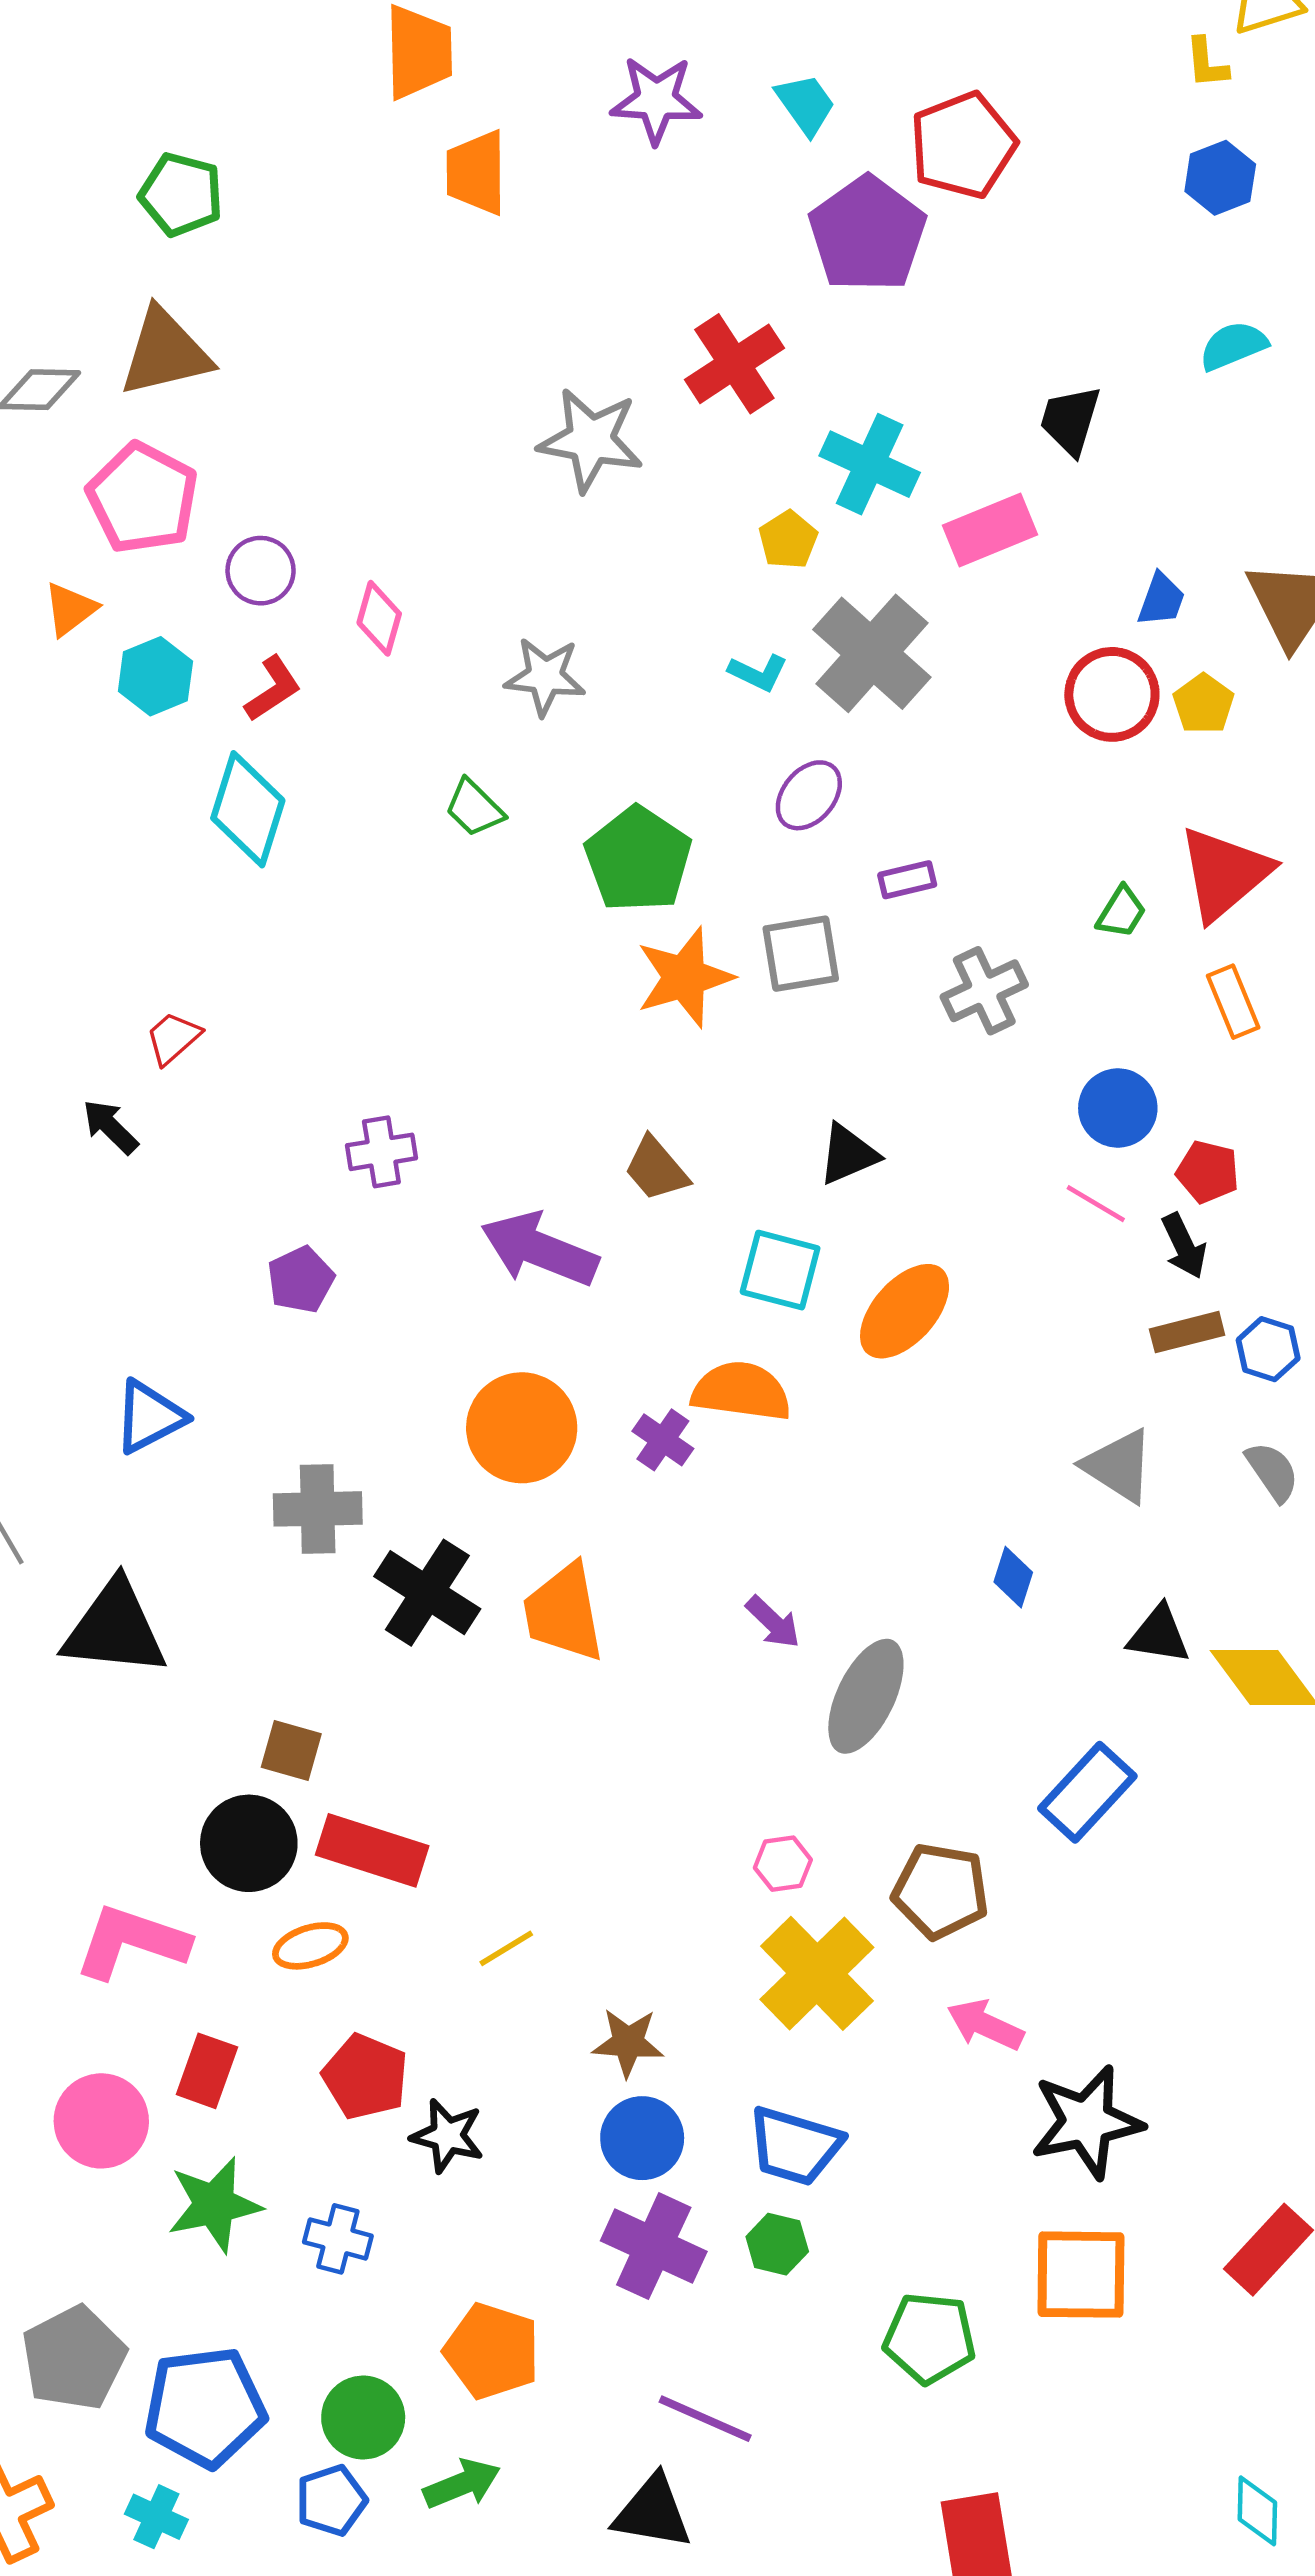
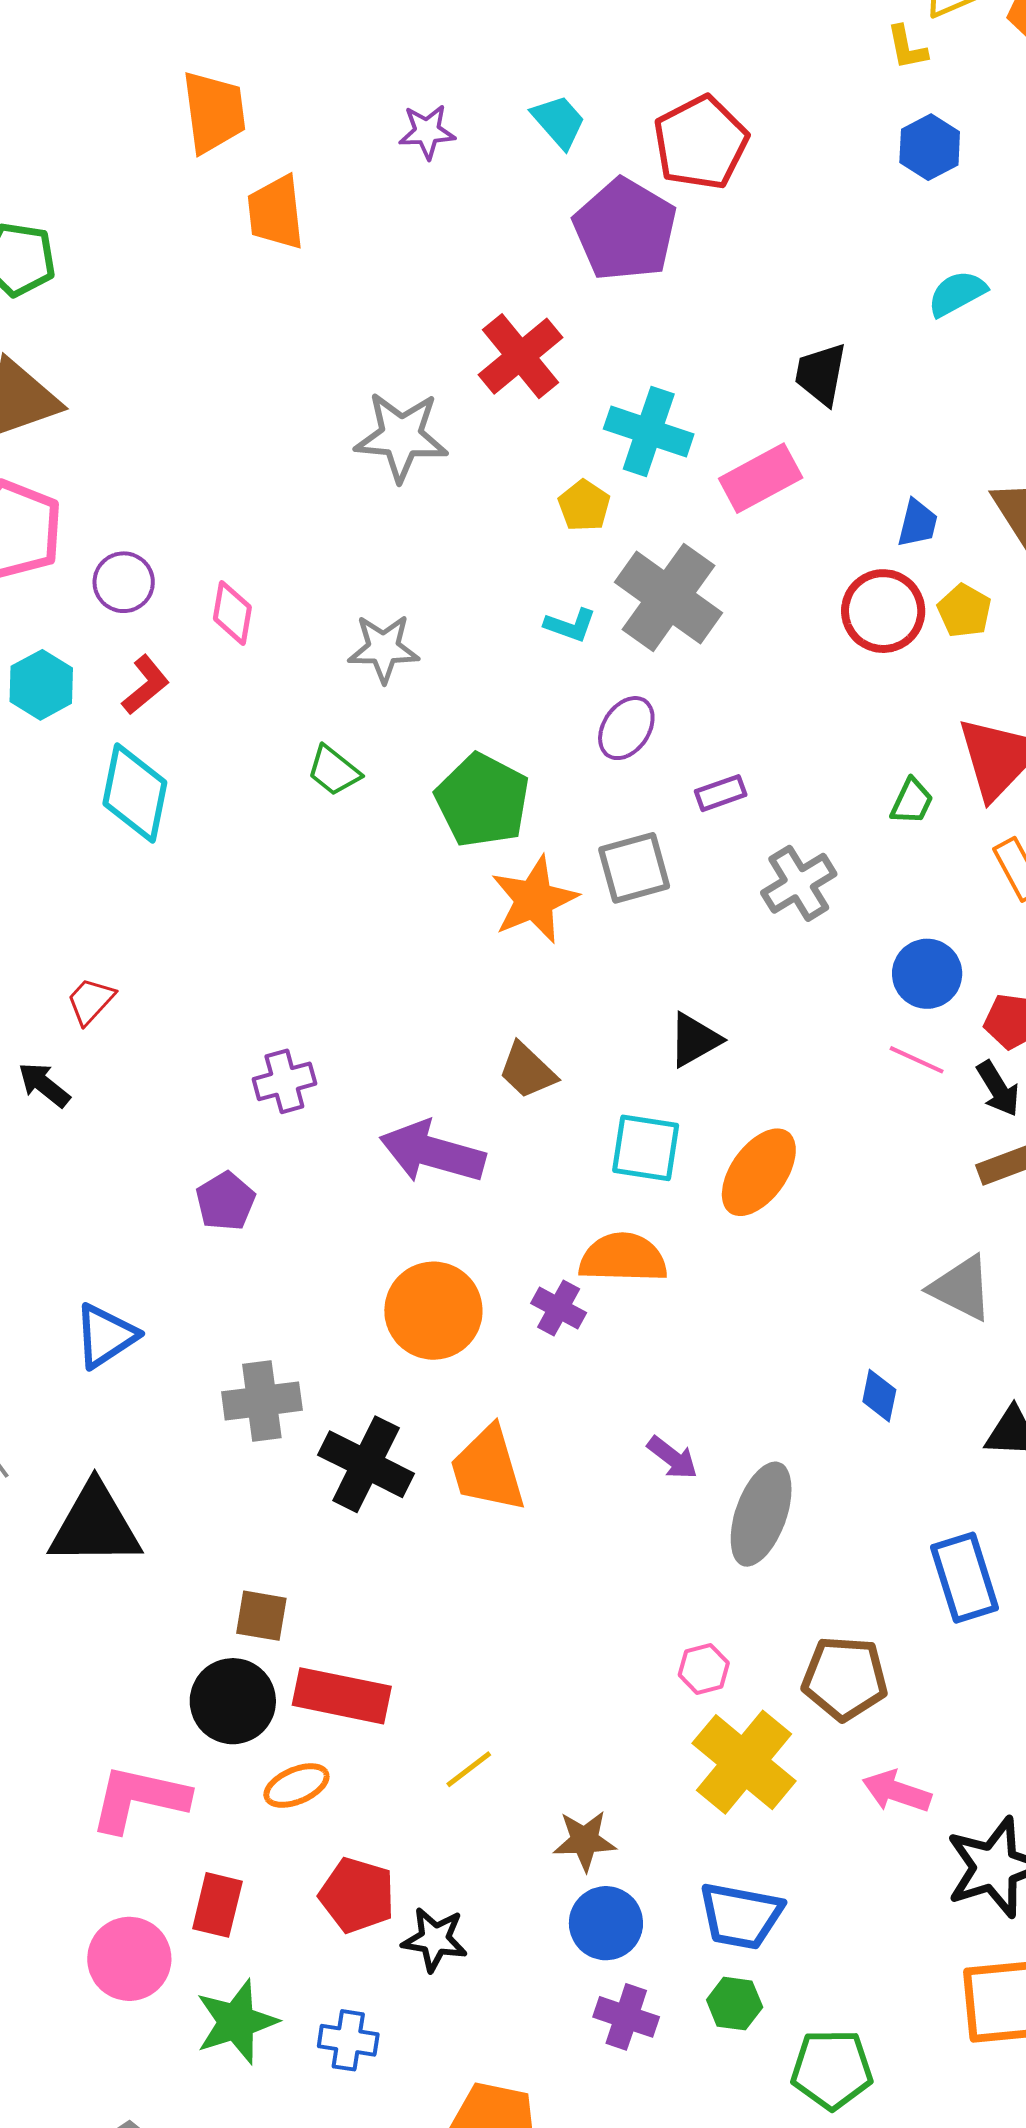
purple star: (656, 100) -> (427, 132), size x0.7
blue rectangle: (1087, 1792) -> (965, 1578), turned -54
purple cross: (654, 2246) -> (626, 2017), size x0.7
green pentagon: (930, 2338) -> (832, 2069), moved

